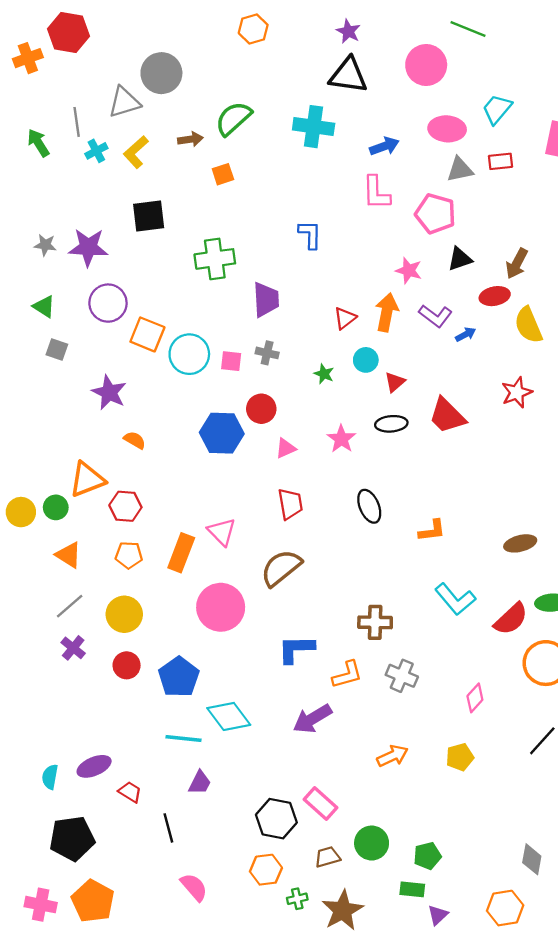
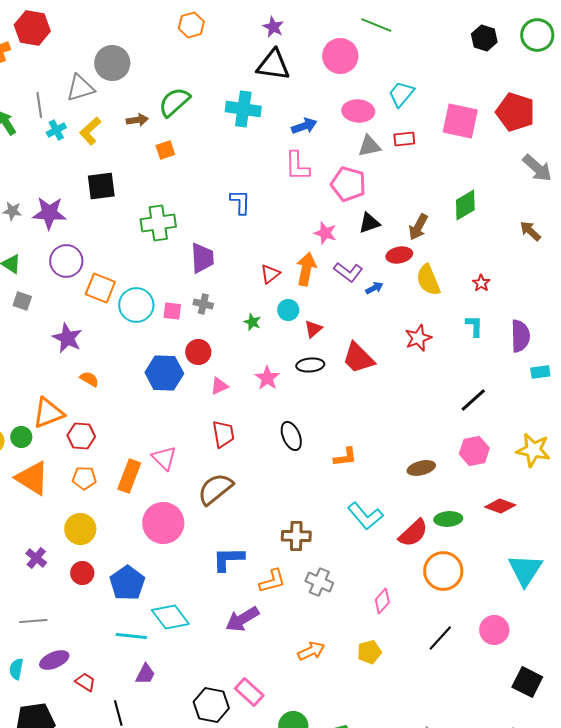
orange triangle: (69, 555) -> (32, 478), size x1.5
gray line: (70, 606) -> (33, 621), moved, turned 36

